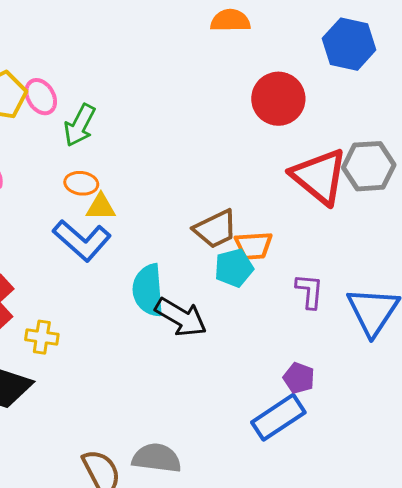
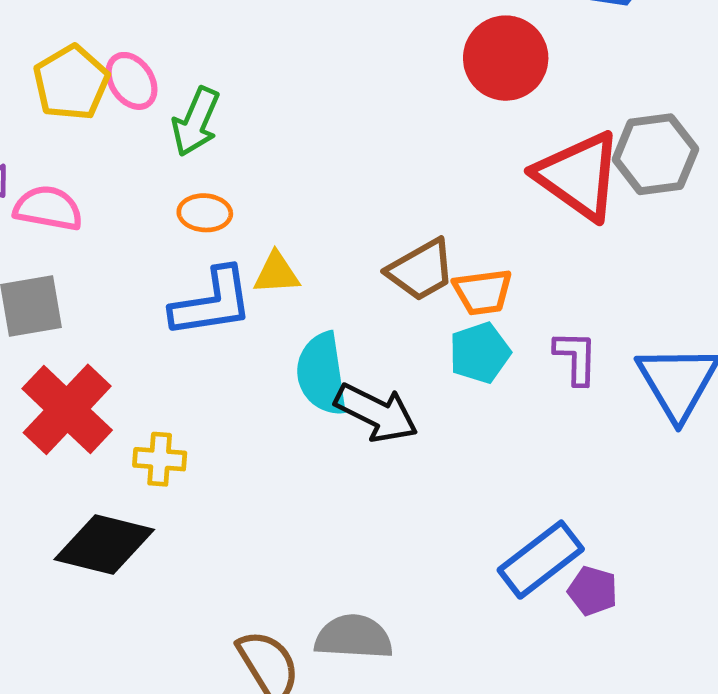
yellow triangle: (101, 207) -> (277, 273), moved
blue L-shape: (82, 240) -> (212, 303), turned -46
cyan pentagon: (234, 268) -> (480, 353), moved
purple pentagon: (299, 378) -> (593, 591), moved

